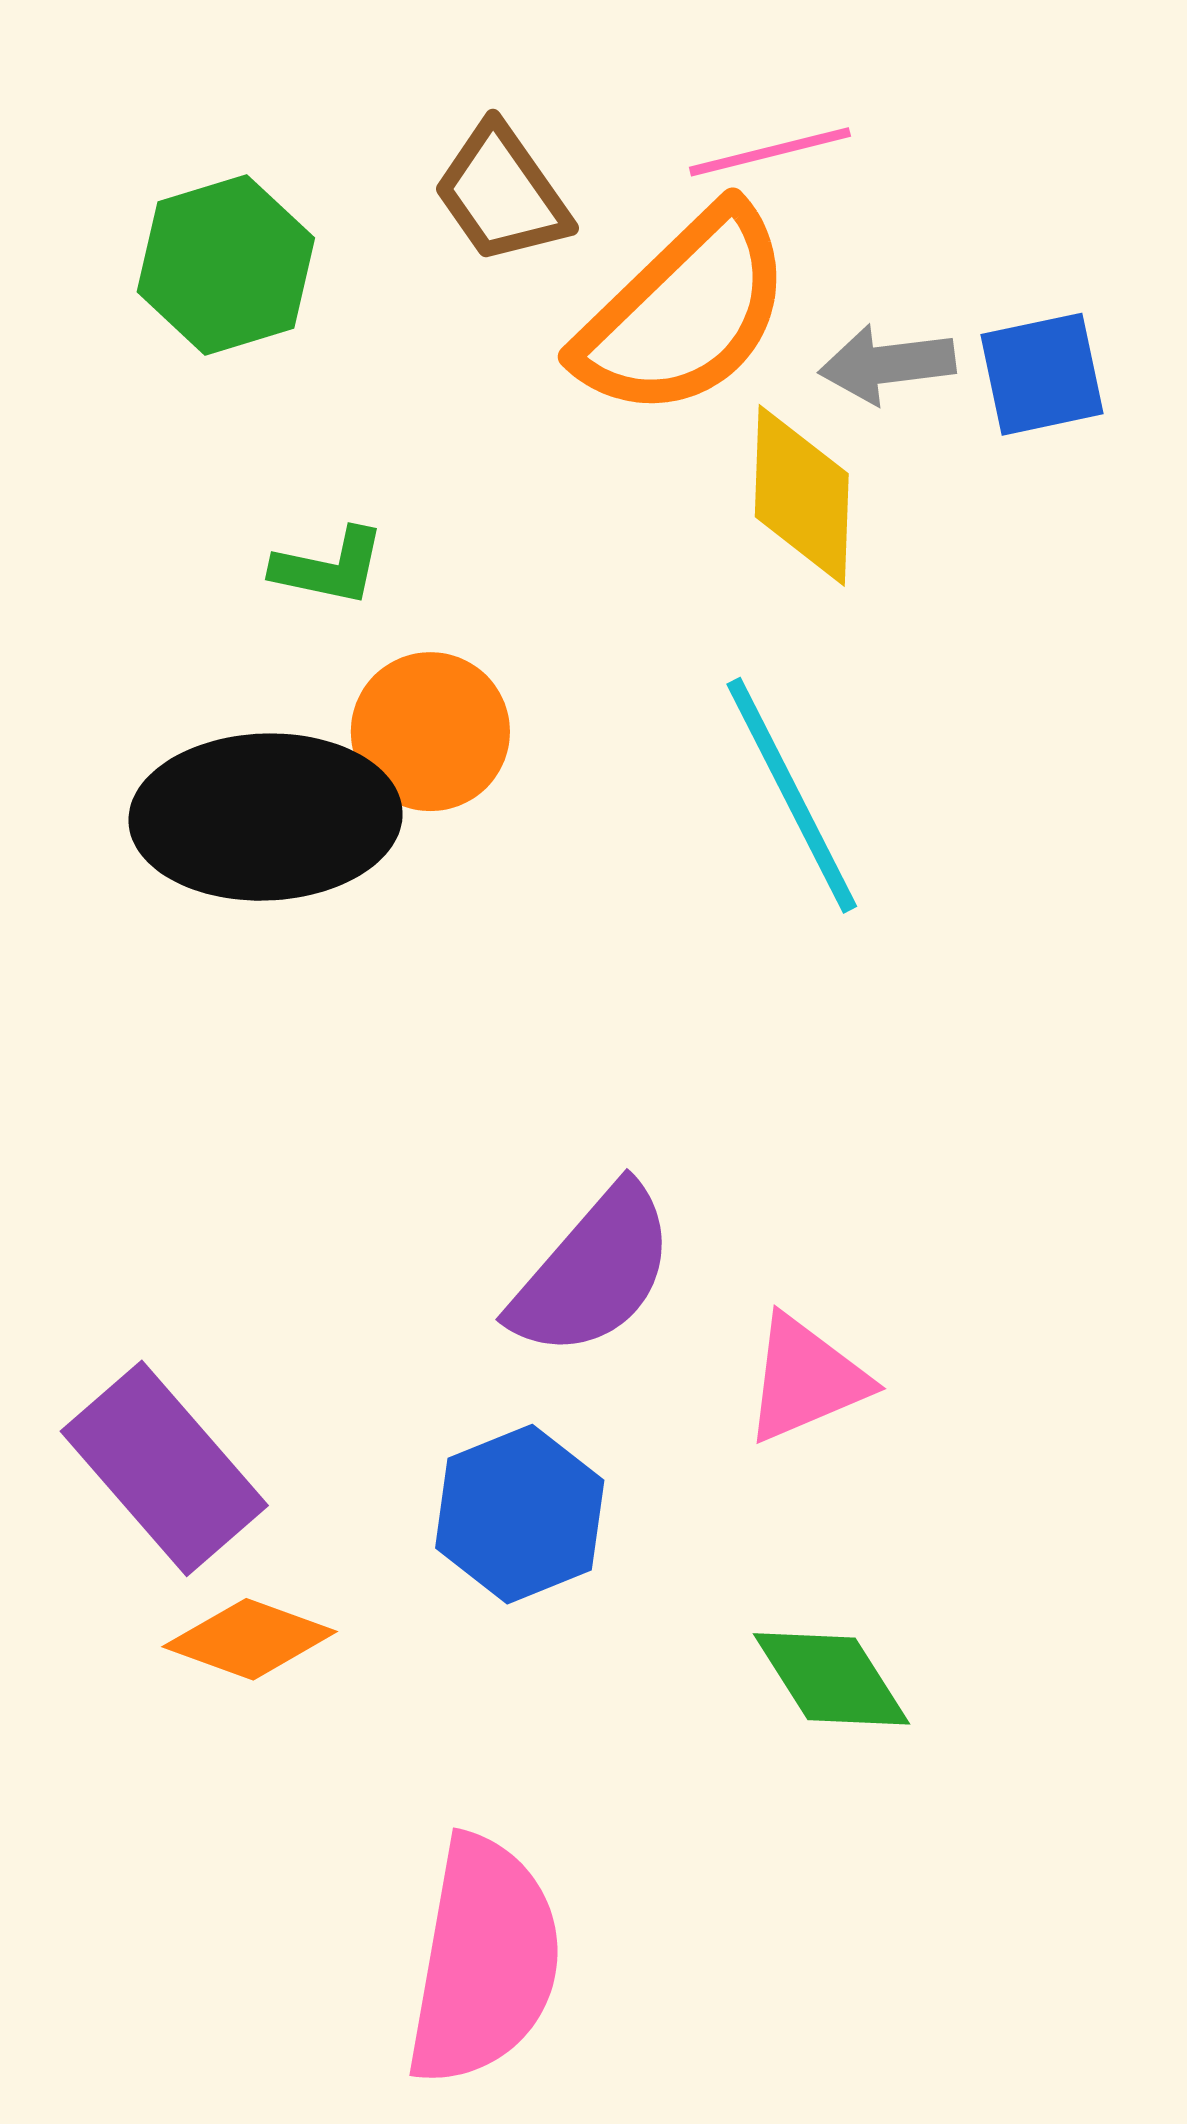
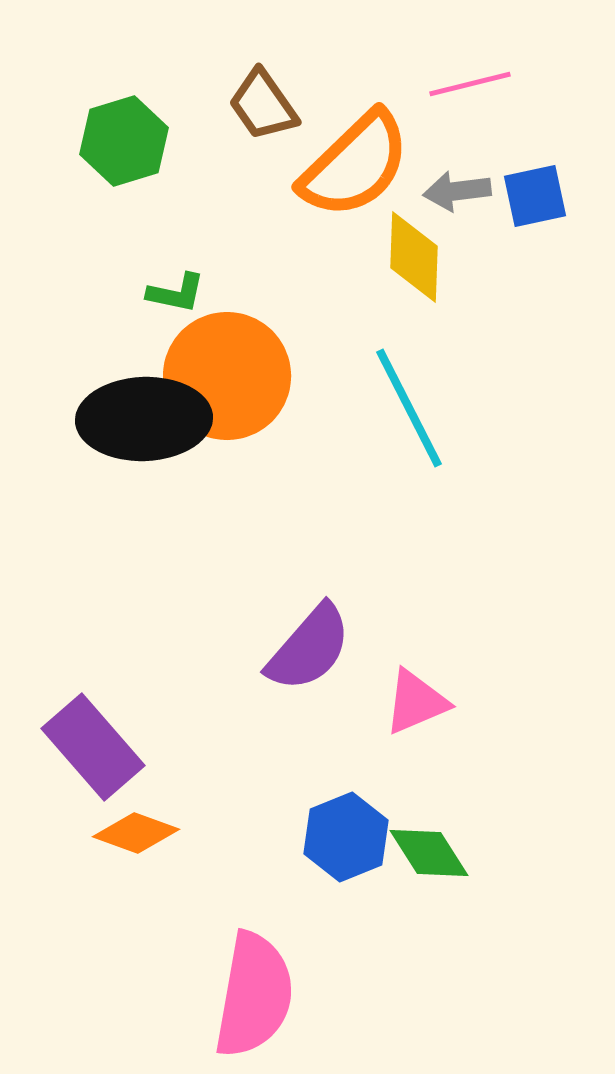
pink line: (770, 152) -> (470, 84), moved
orange circle: (430, 732) -> (227, 376), size x1.6
blue hexagon: (520, 1514) -> (346, 837), moved

